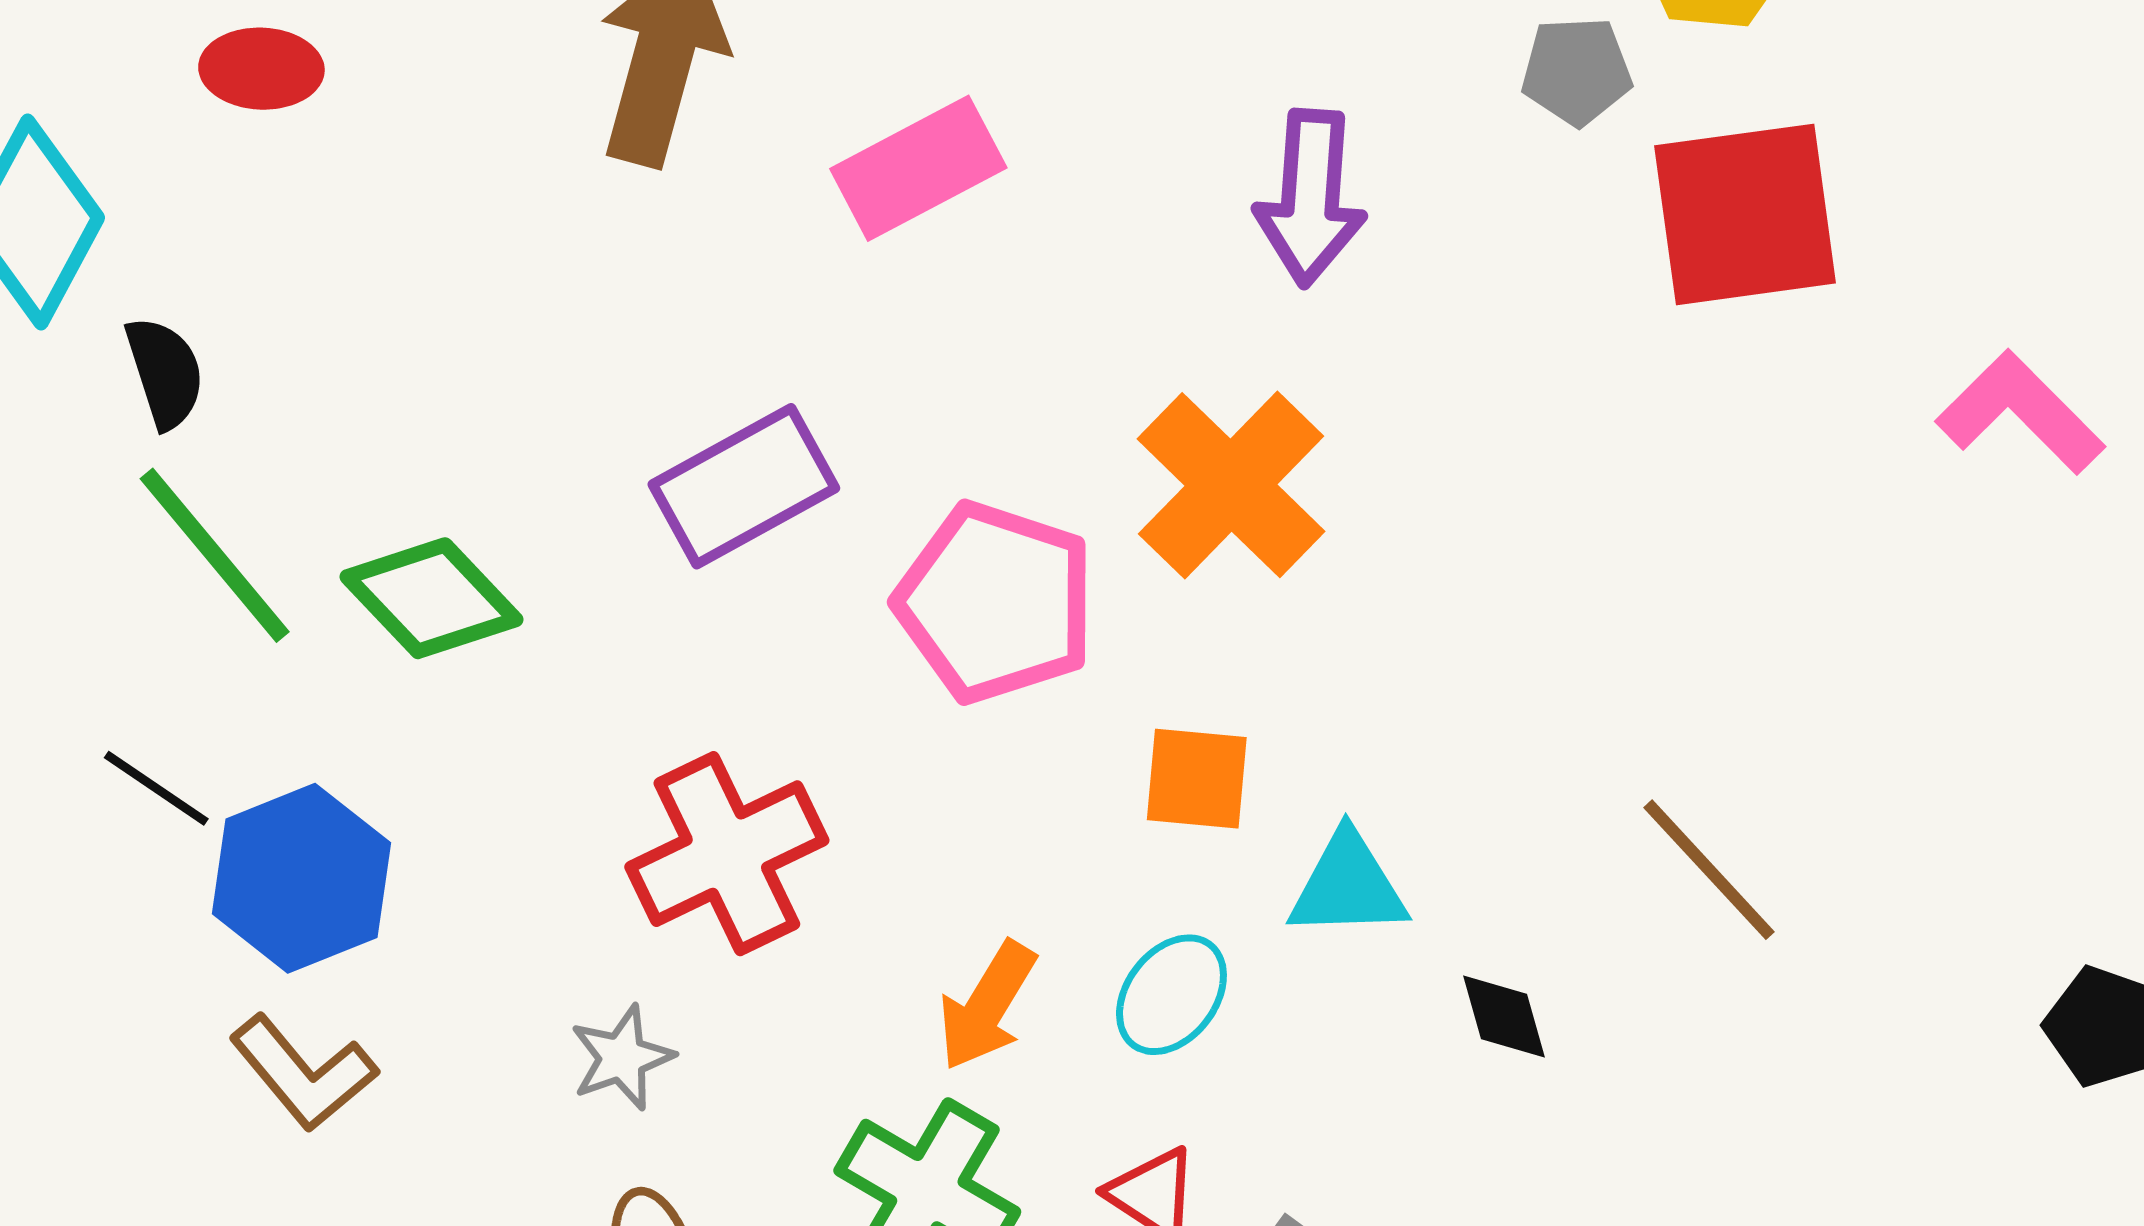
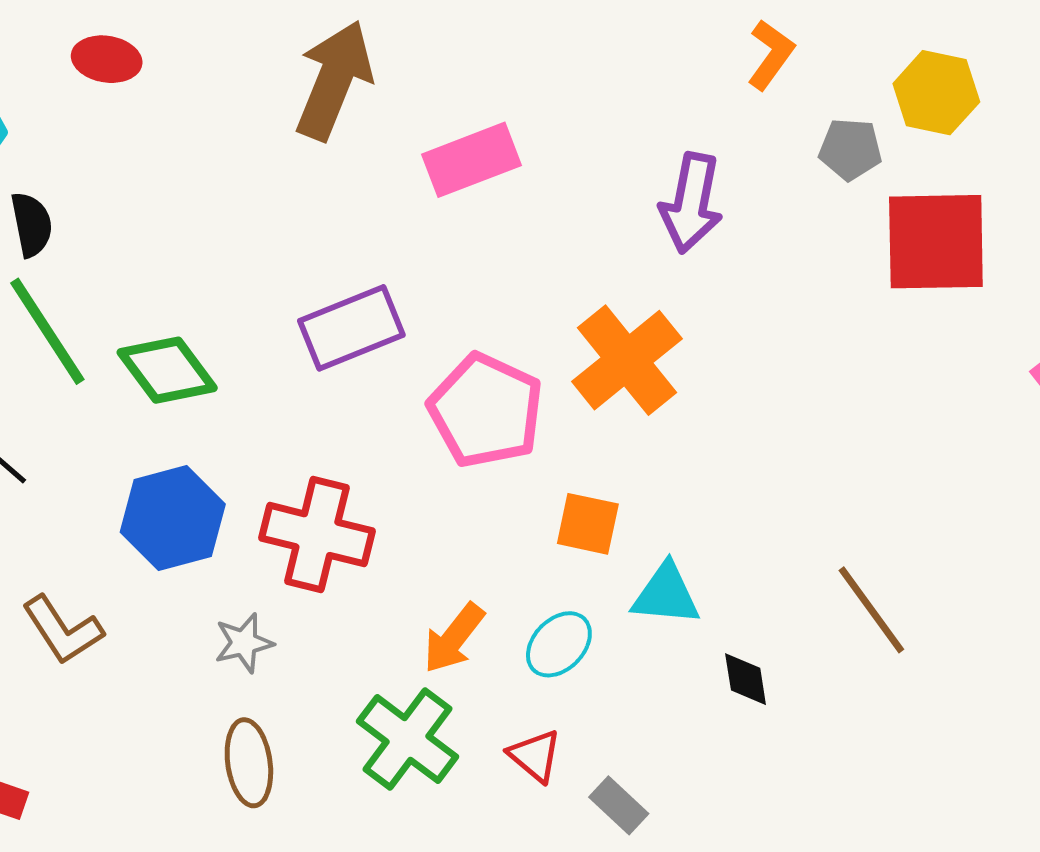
red cross: (727, 854) -> (317, 535), turned 33
blue hexagon: (301, 878) -> (173, 518), moved

